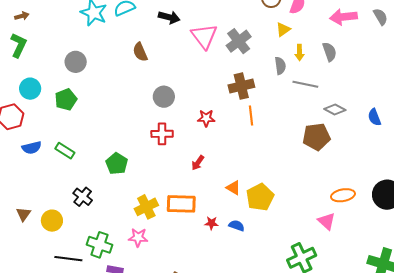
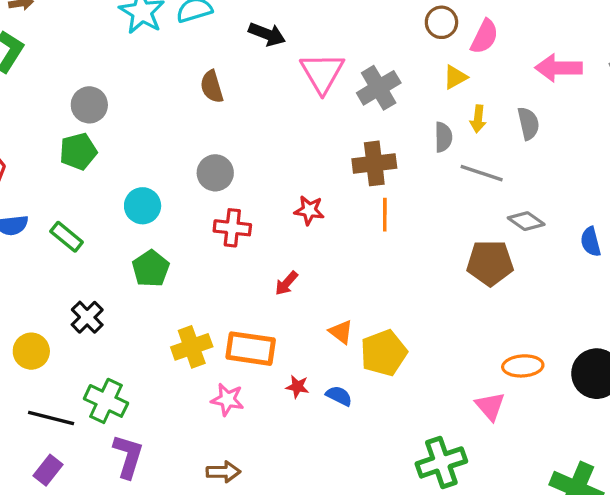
gray circle: (76, 62) -> (89, 105), moved
cyan circle: (30, 89) -> (143, 206), moved
gray circle: (164, 97) -> (215, 173), moved
pink star: (138, 237) -> (227, 400), moved

